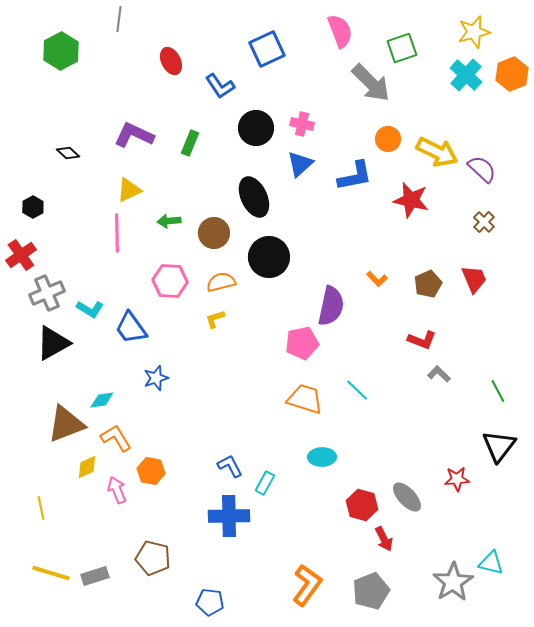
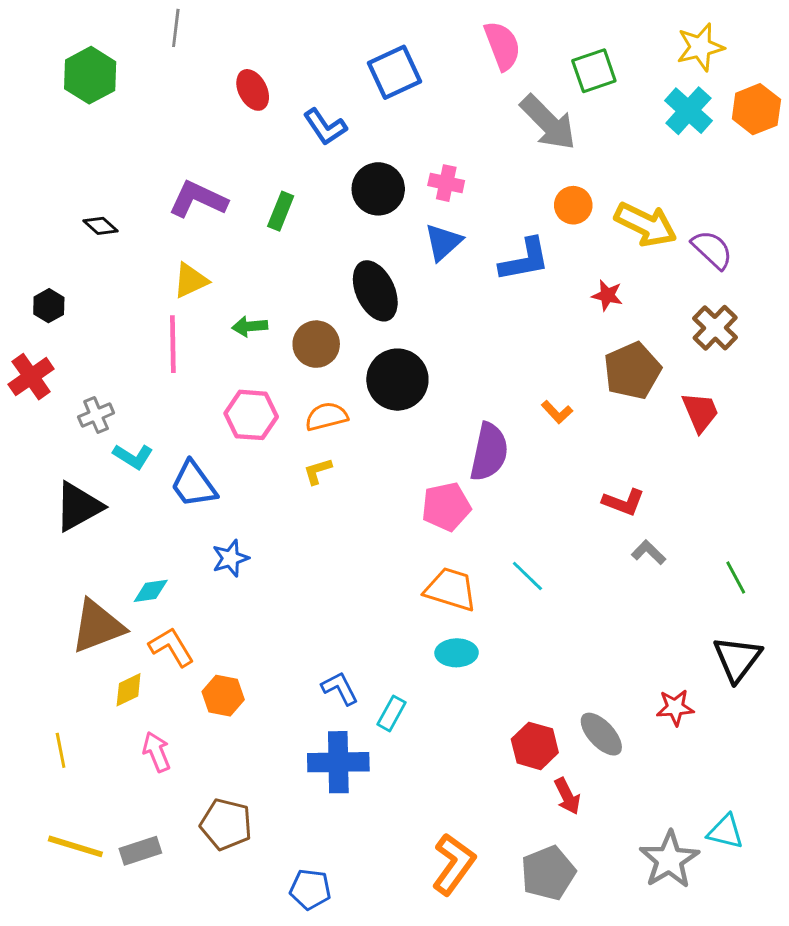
red star: (411, 200) -> (607, 295), size x0.6
brown cross: (484, 222) -> (715, 328), size x1.4
brown pentagon: (428, 284) -> (632, 371), moved, size x1.4
gray cross: (47, 293) -> (96, 415), moved, size x0.7
cyan ellipse: (322, 457) -> (457, 653), moved
pink arrow: (117, 490) -> (157, 752), moved

